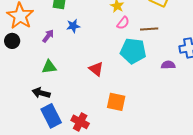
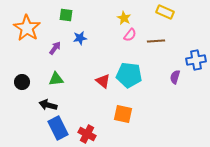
black circle: (12, 41) -> (22, 82), moved
cyan pentagon: (133, 51) -> (129, 75), moved
purple semicircle: (168, 65) -> (175, 77), turned -72

